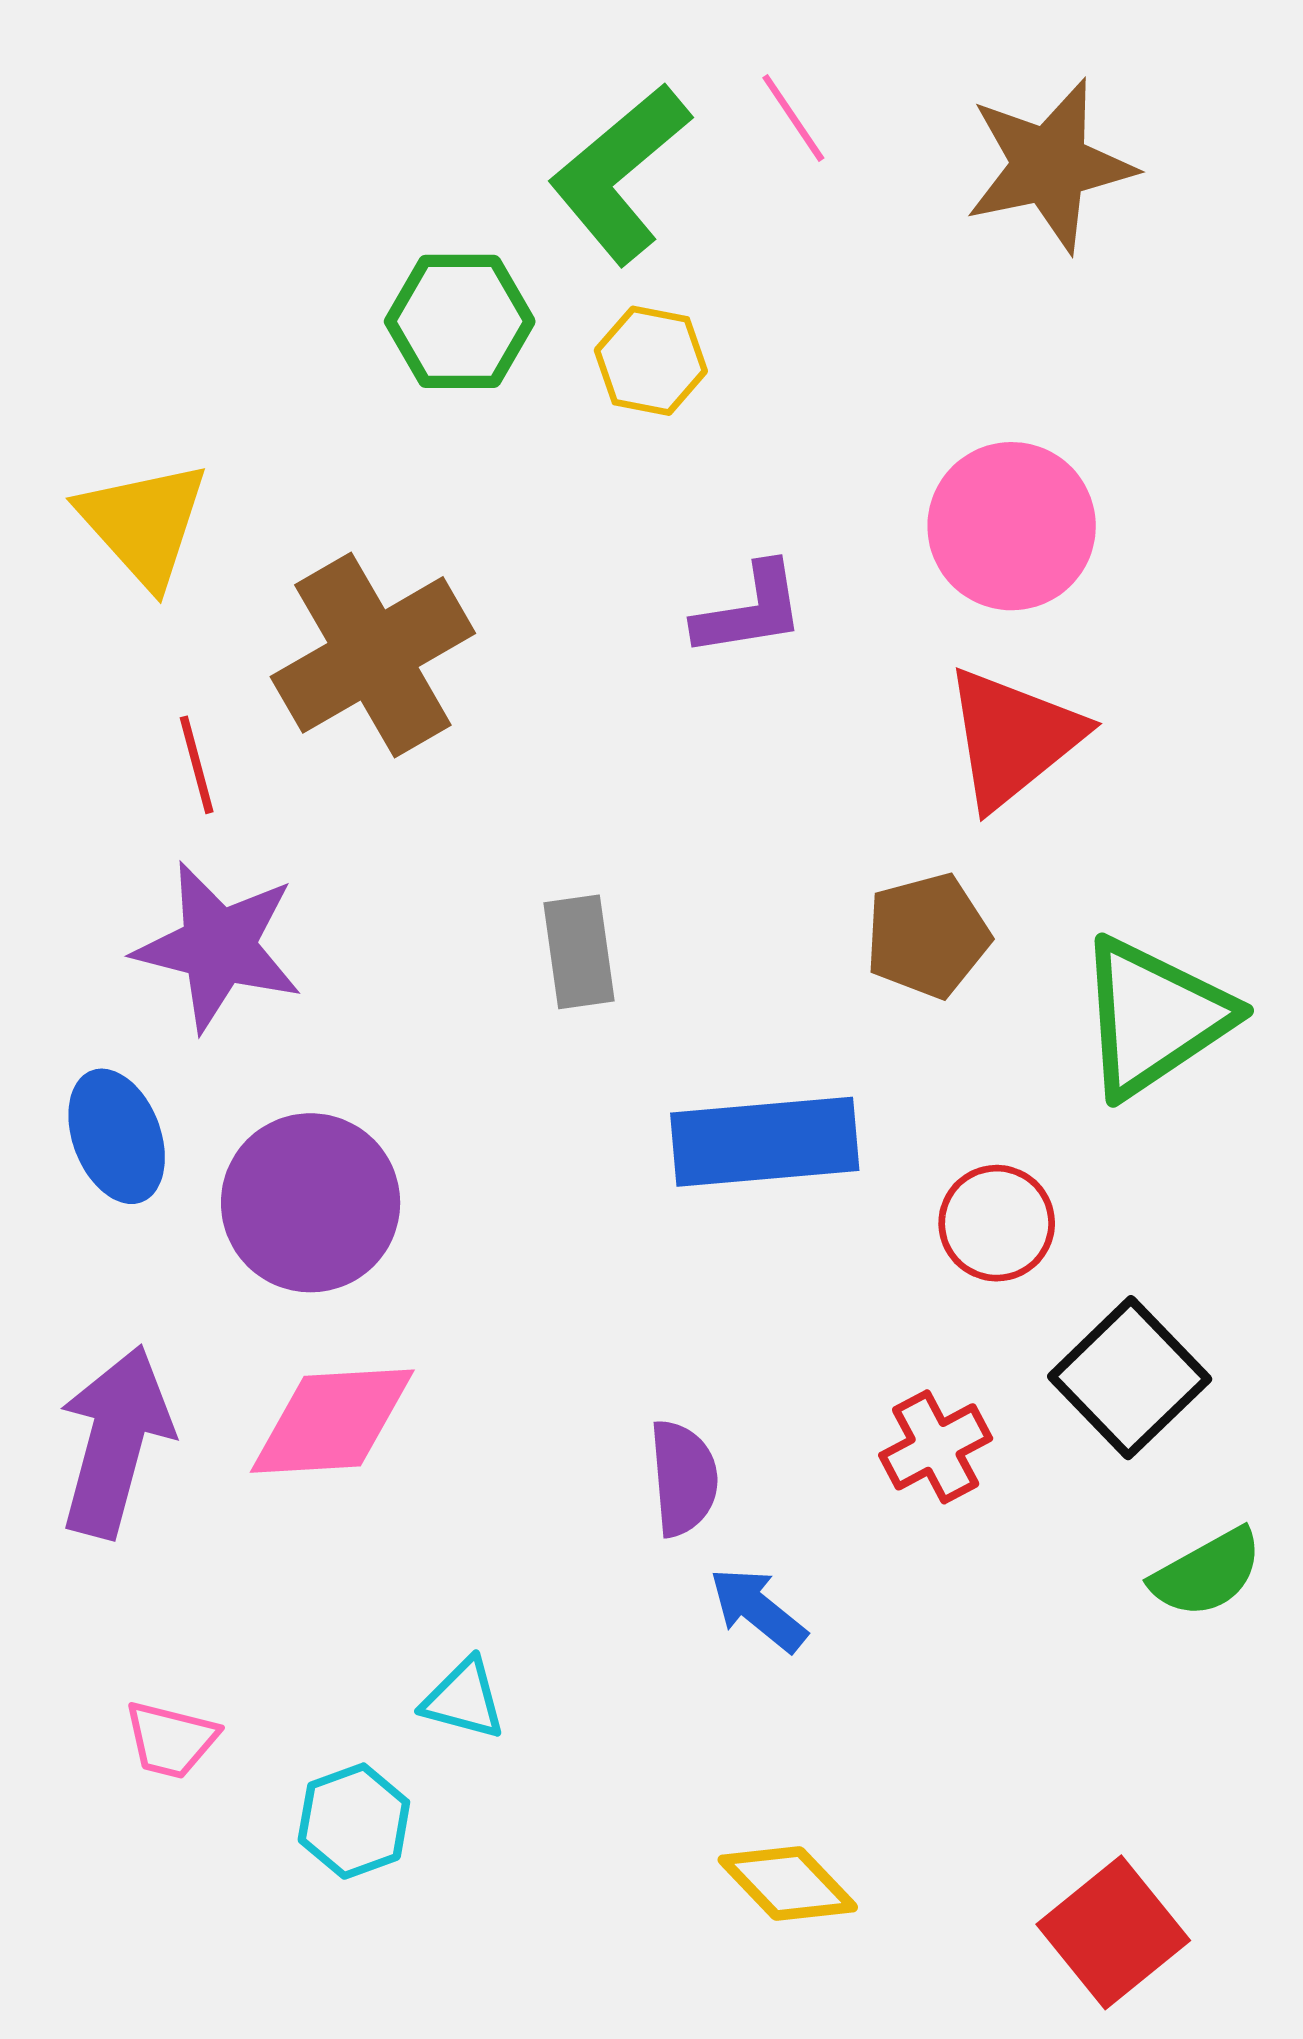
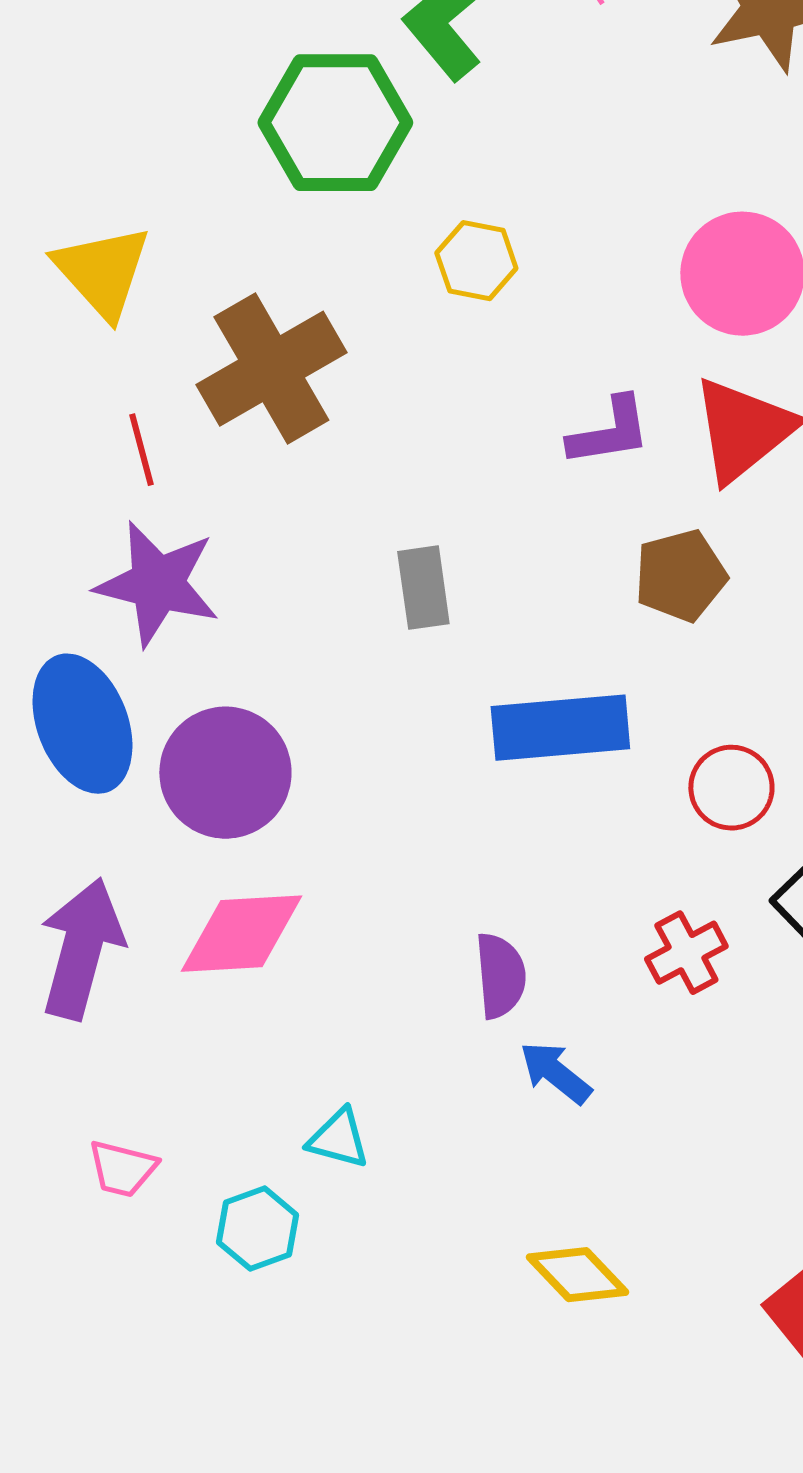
green hexagon: (460, 321) -> (335, 123), size x1.4
yellow hexagon: (651, 361) -> (476, 261), moved
purple L-shape: (750, 610) -> (609, 432), moved
blue ellipse: (117, 1136) -> (82, 724), size x1.4

